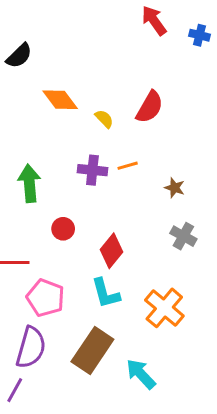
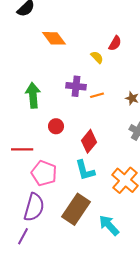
red semicircle: (150, 107) -> (115, 43), size x0.7
yellow semicircle: (104, 119) -> (97, 57), moved
orange line: (128, 166) -> (97, 95), moved

